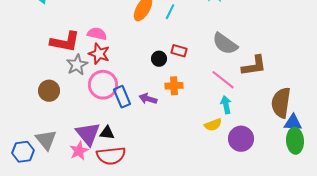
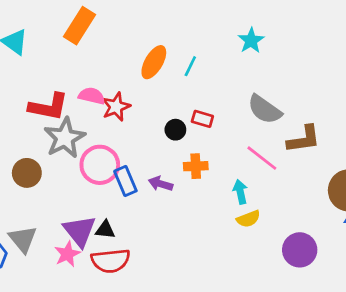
red star: (99, 54) -> (116, 107), moved, turned 30
gray star: (77, 65) -> (65, 138), size x1.4
cyan arrow: (226, 105) -> (240, 192), moved
purple circle: (241, 139) -> (300, 250), moved

